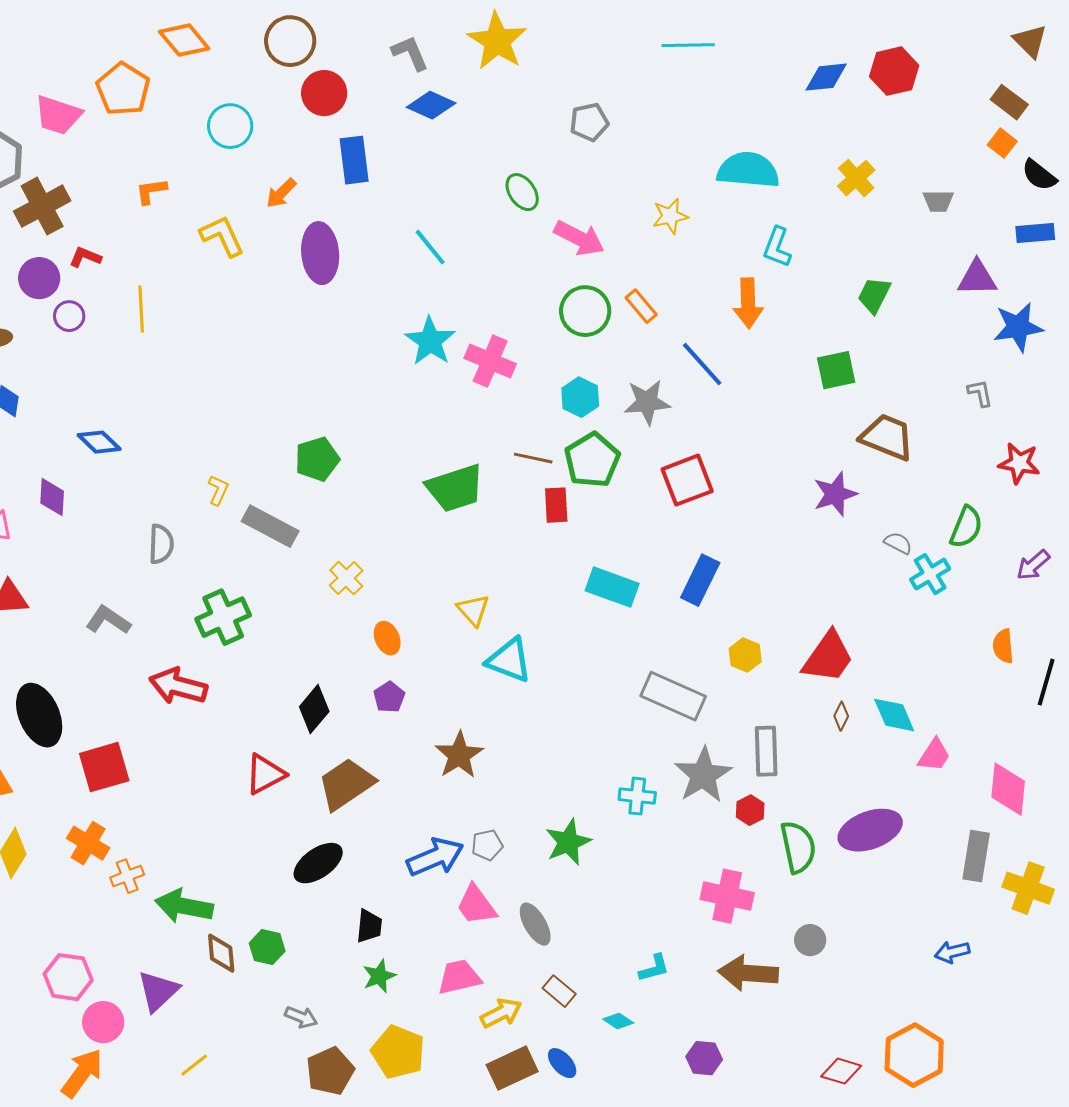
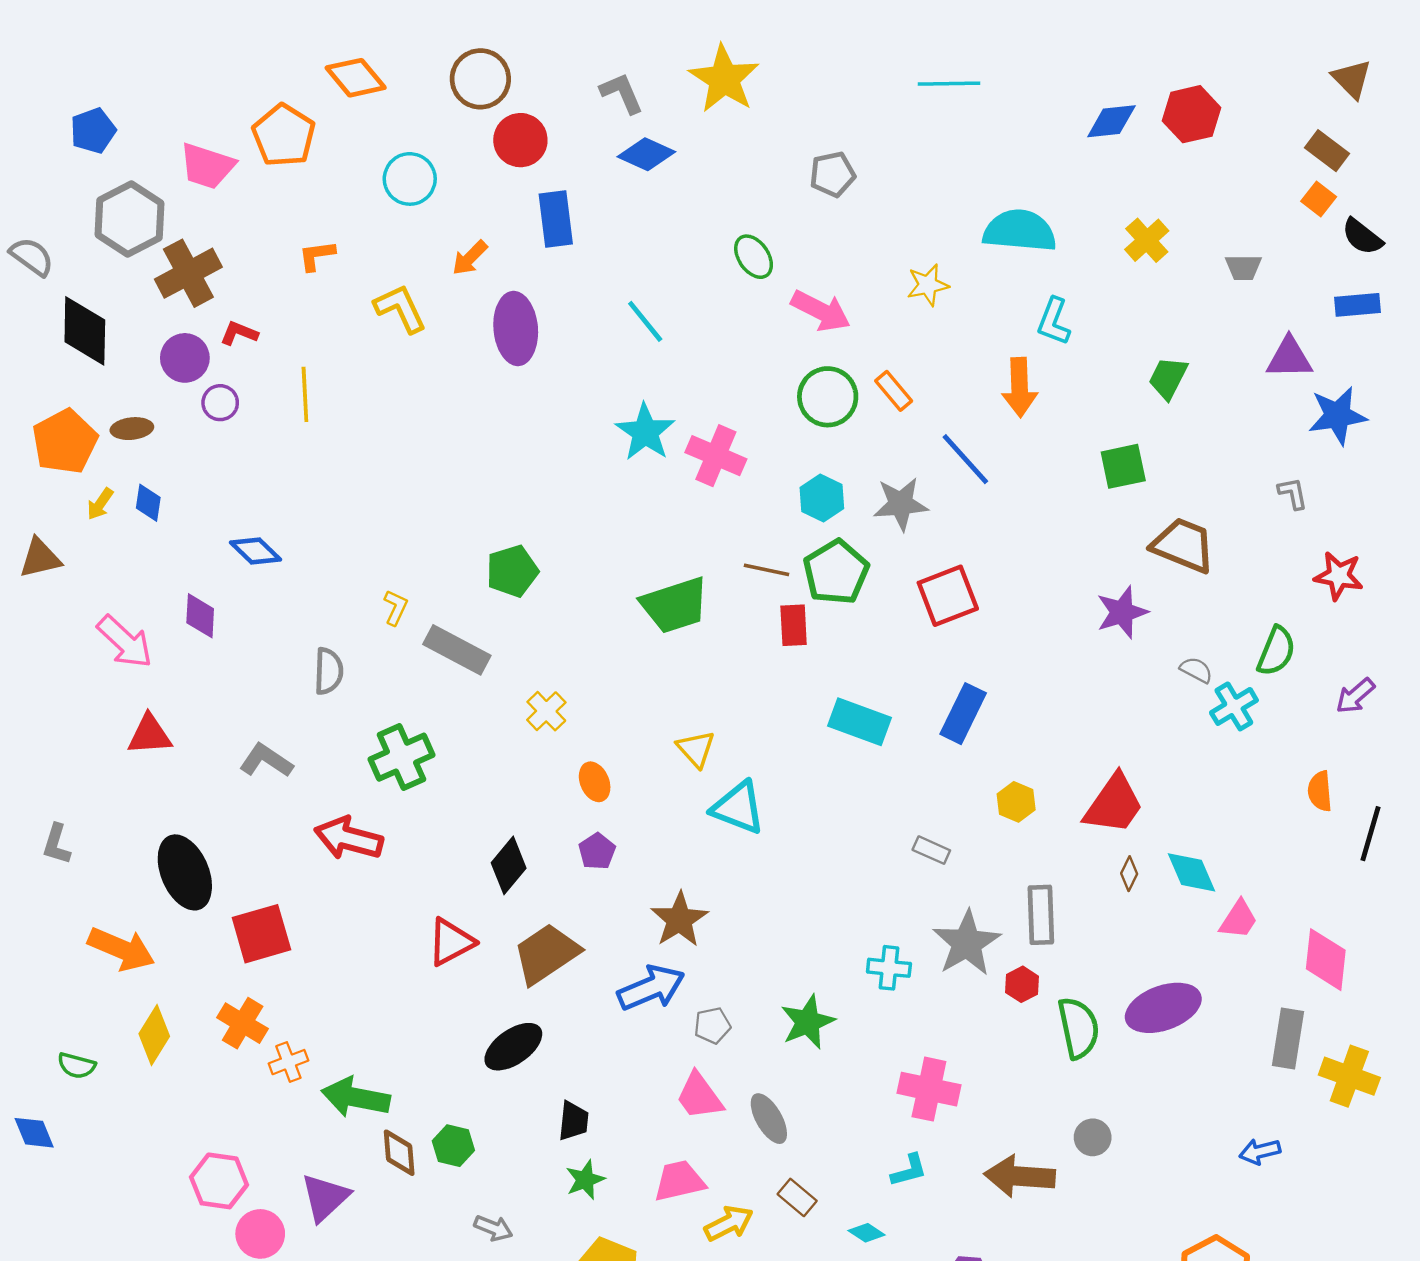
gray rectangle: (673, 696) -> (931, 850), size x0.5
blue arrow: (435, 857) -> (651, 988), moved
pink cross: (727, 896) -> (929, 1089), moved

